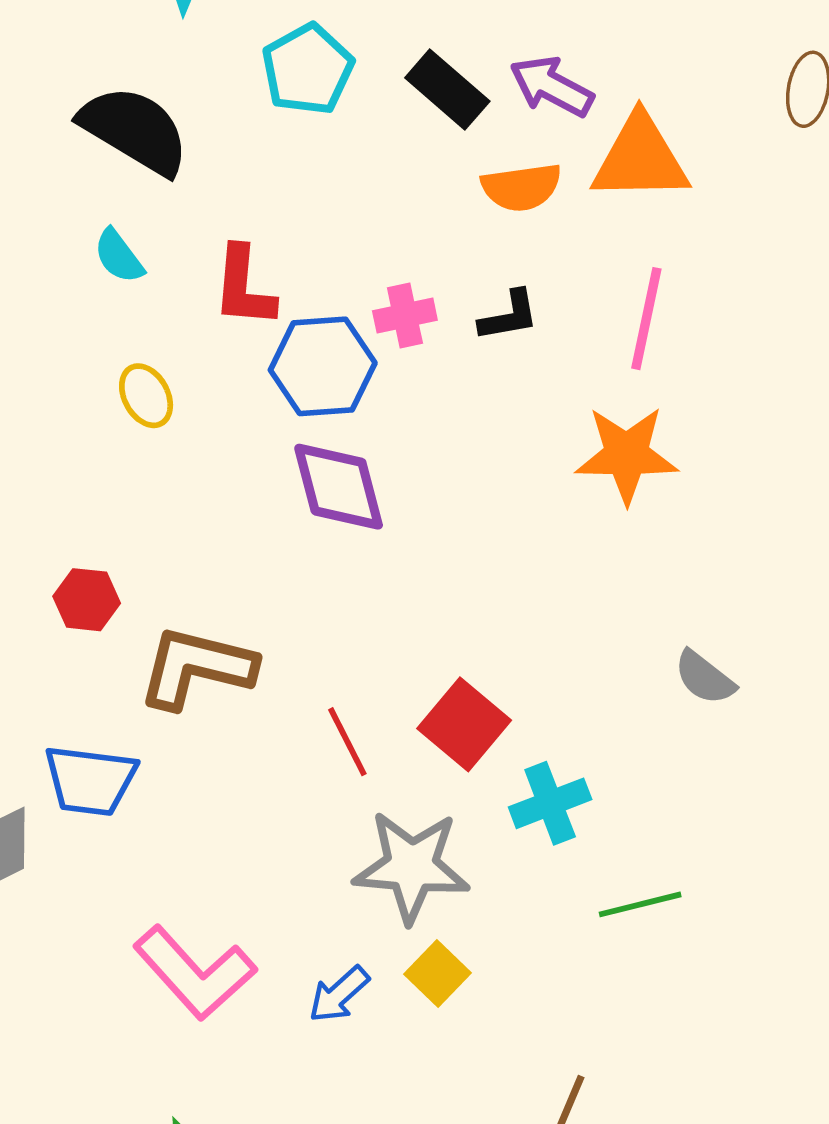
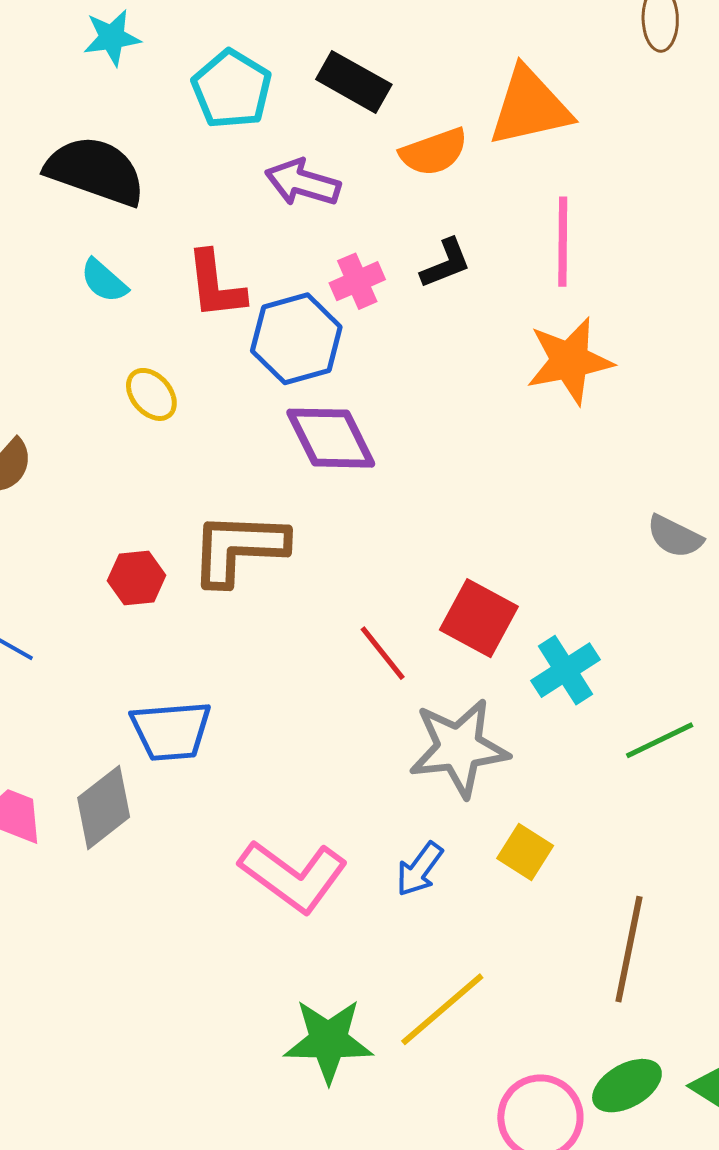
purple arrow: (552, 86) -> (303, 183), moved
brown L-shape: (196, 668) -> (239, 548), moved
yellow square: (438, 974) -> (525, 852), moved

